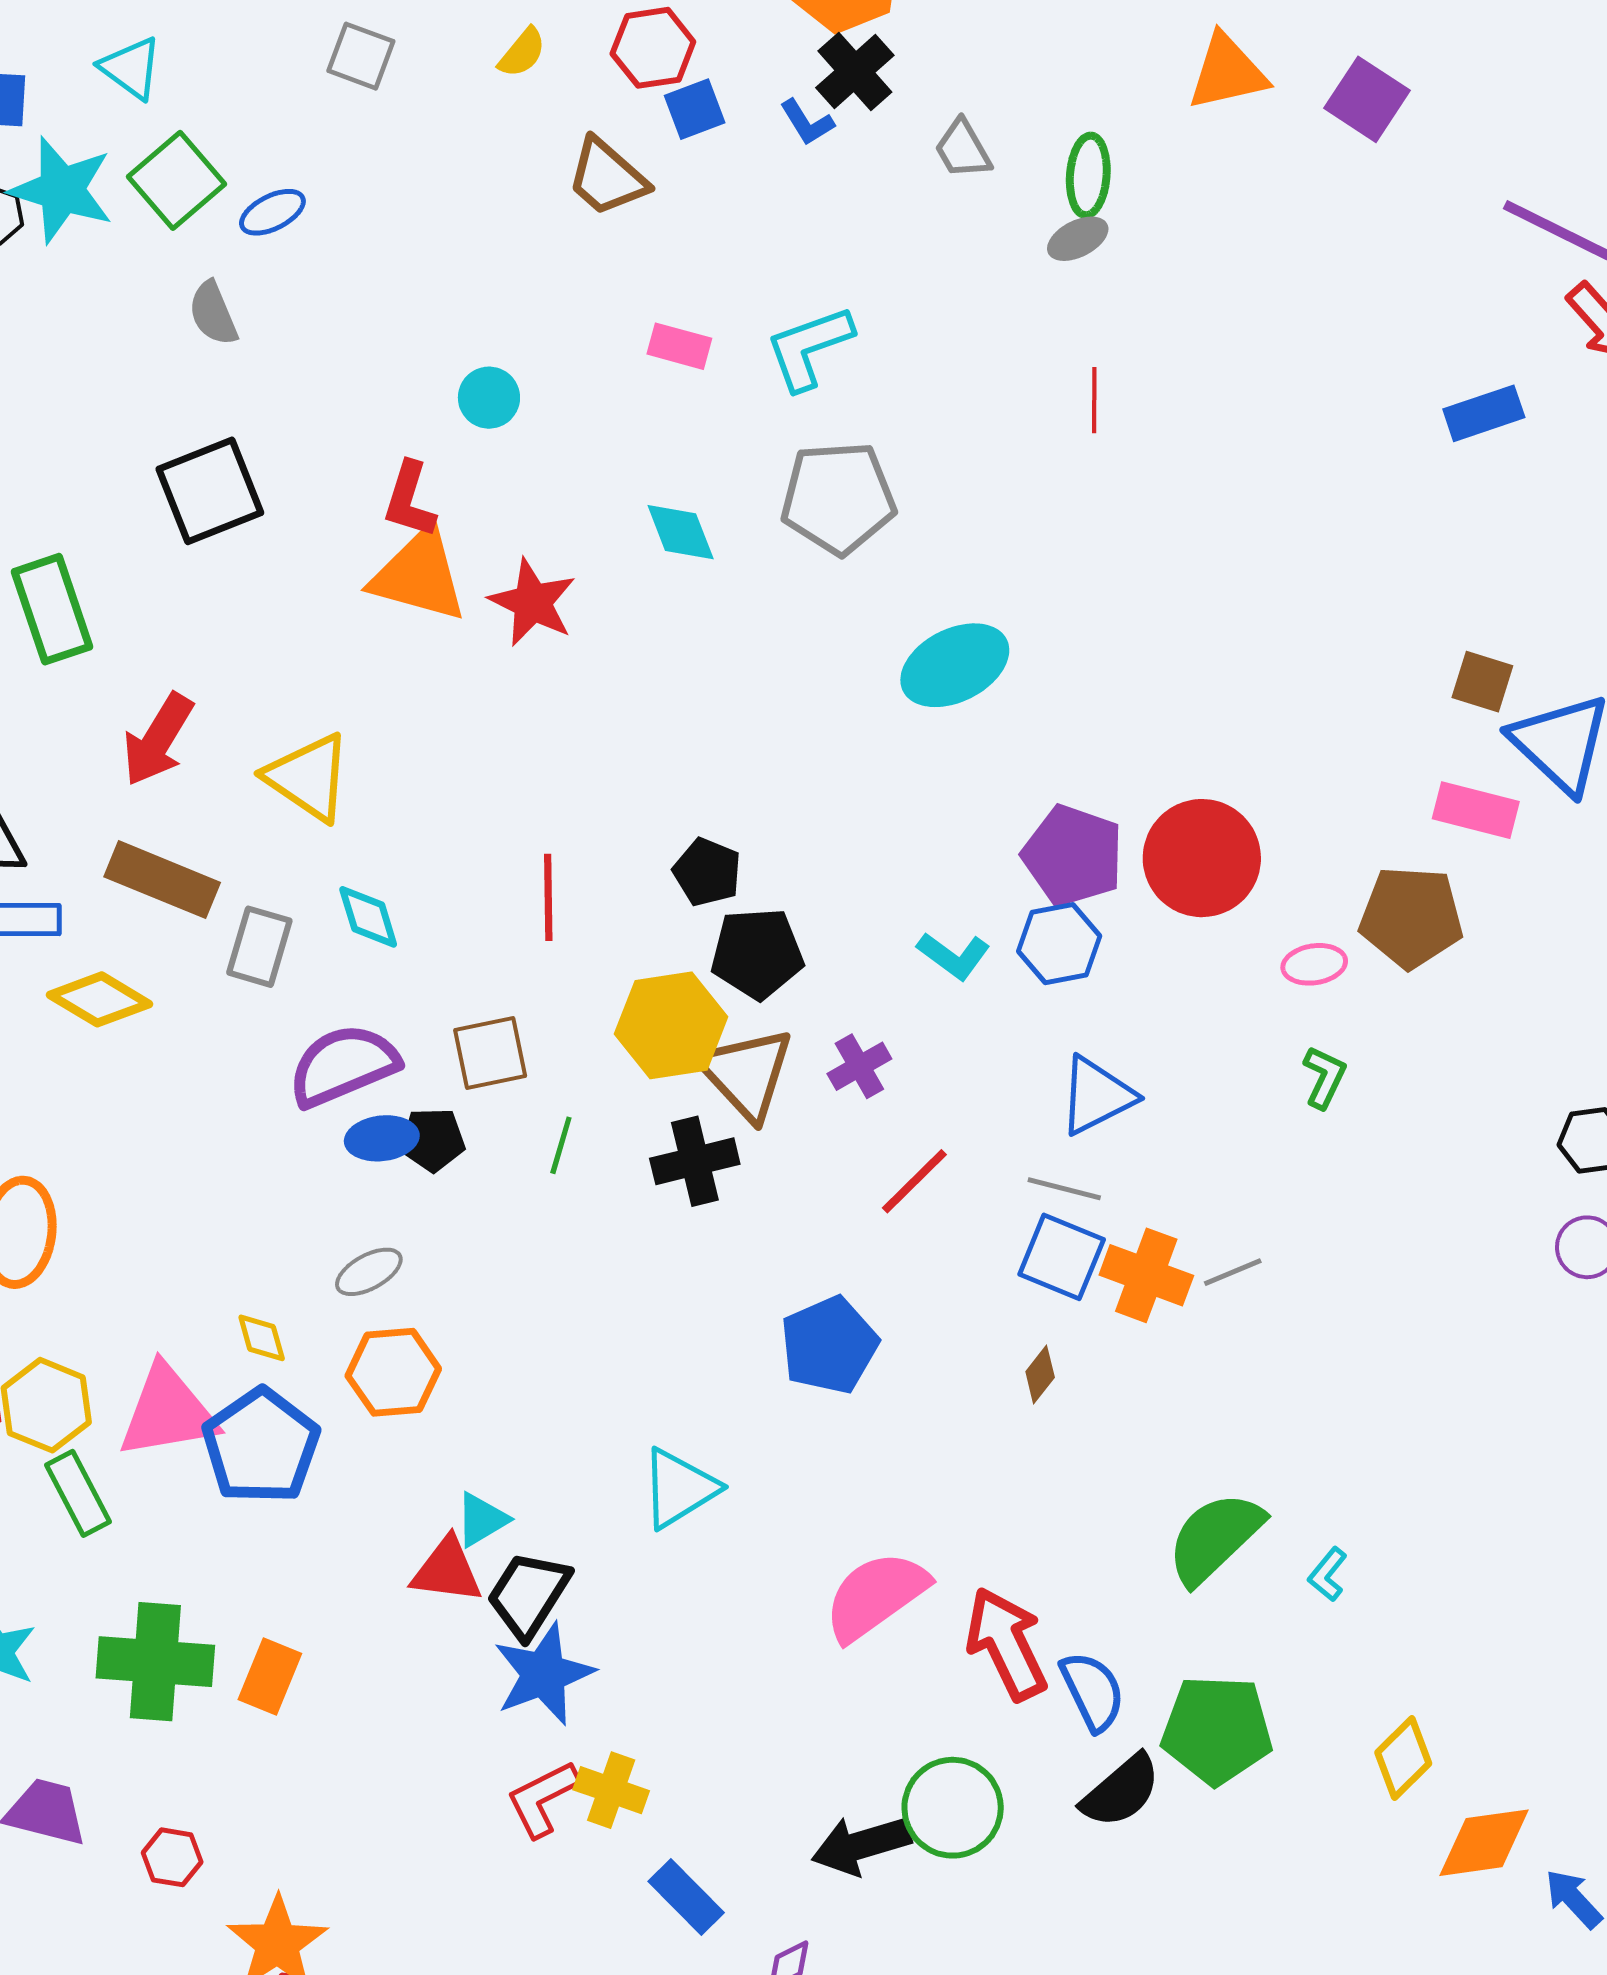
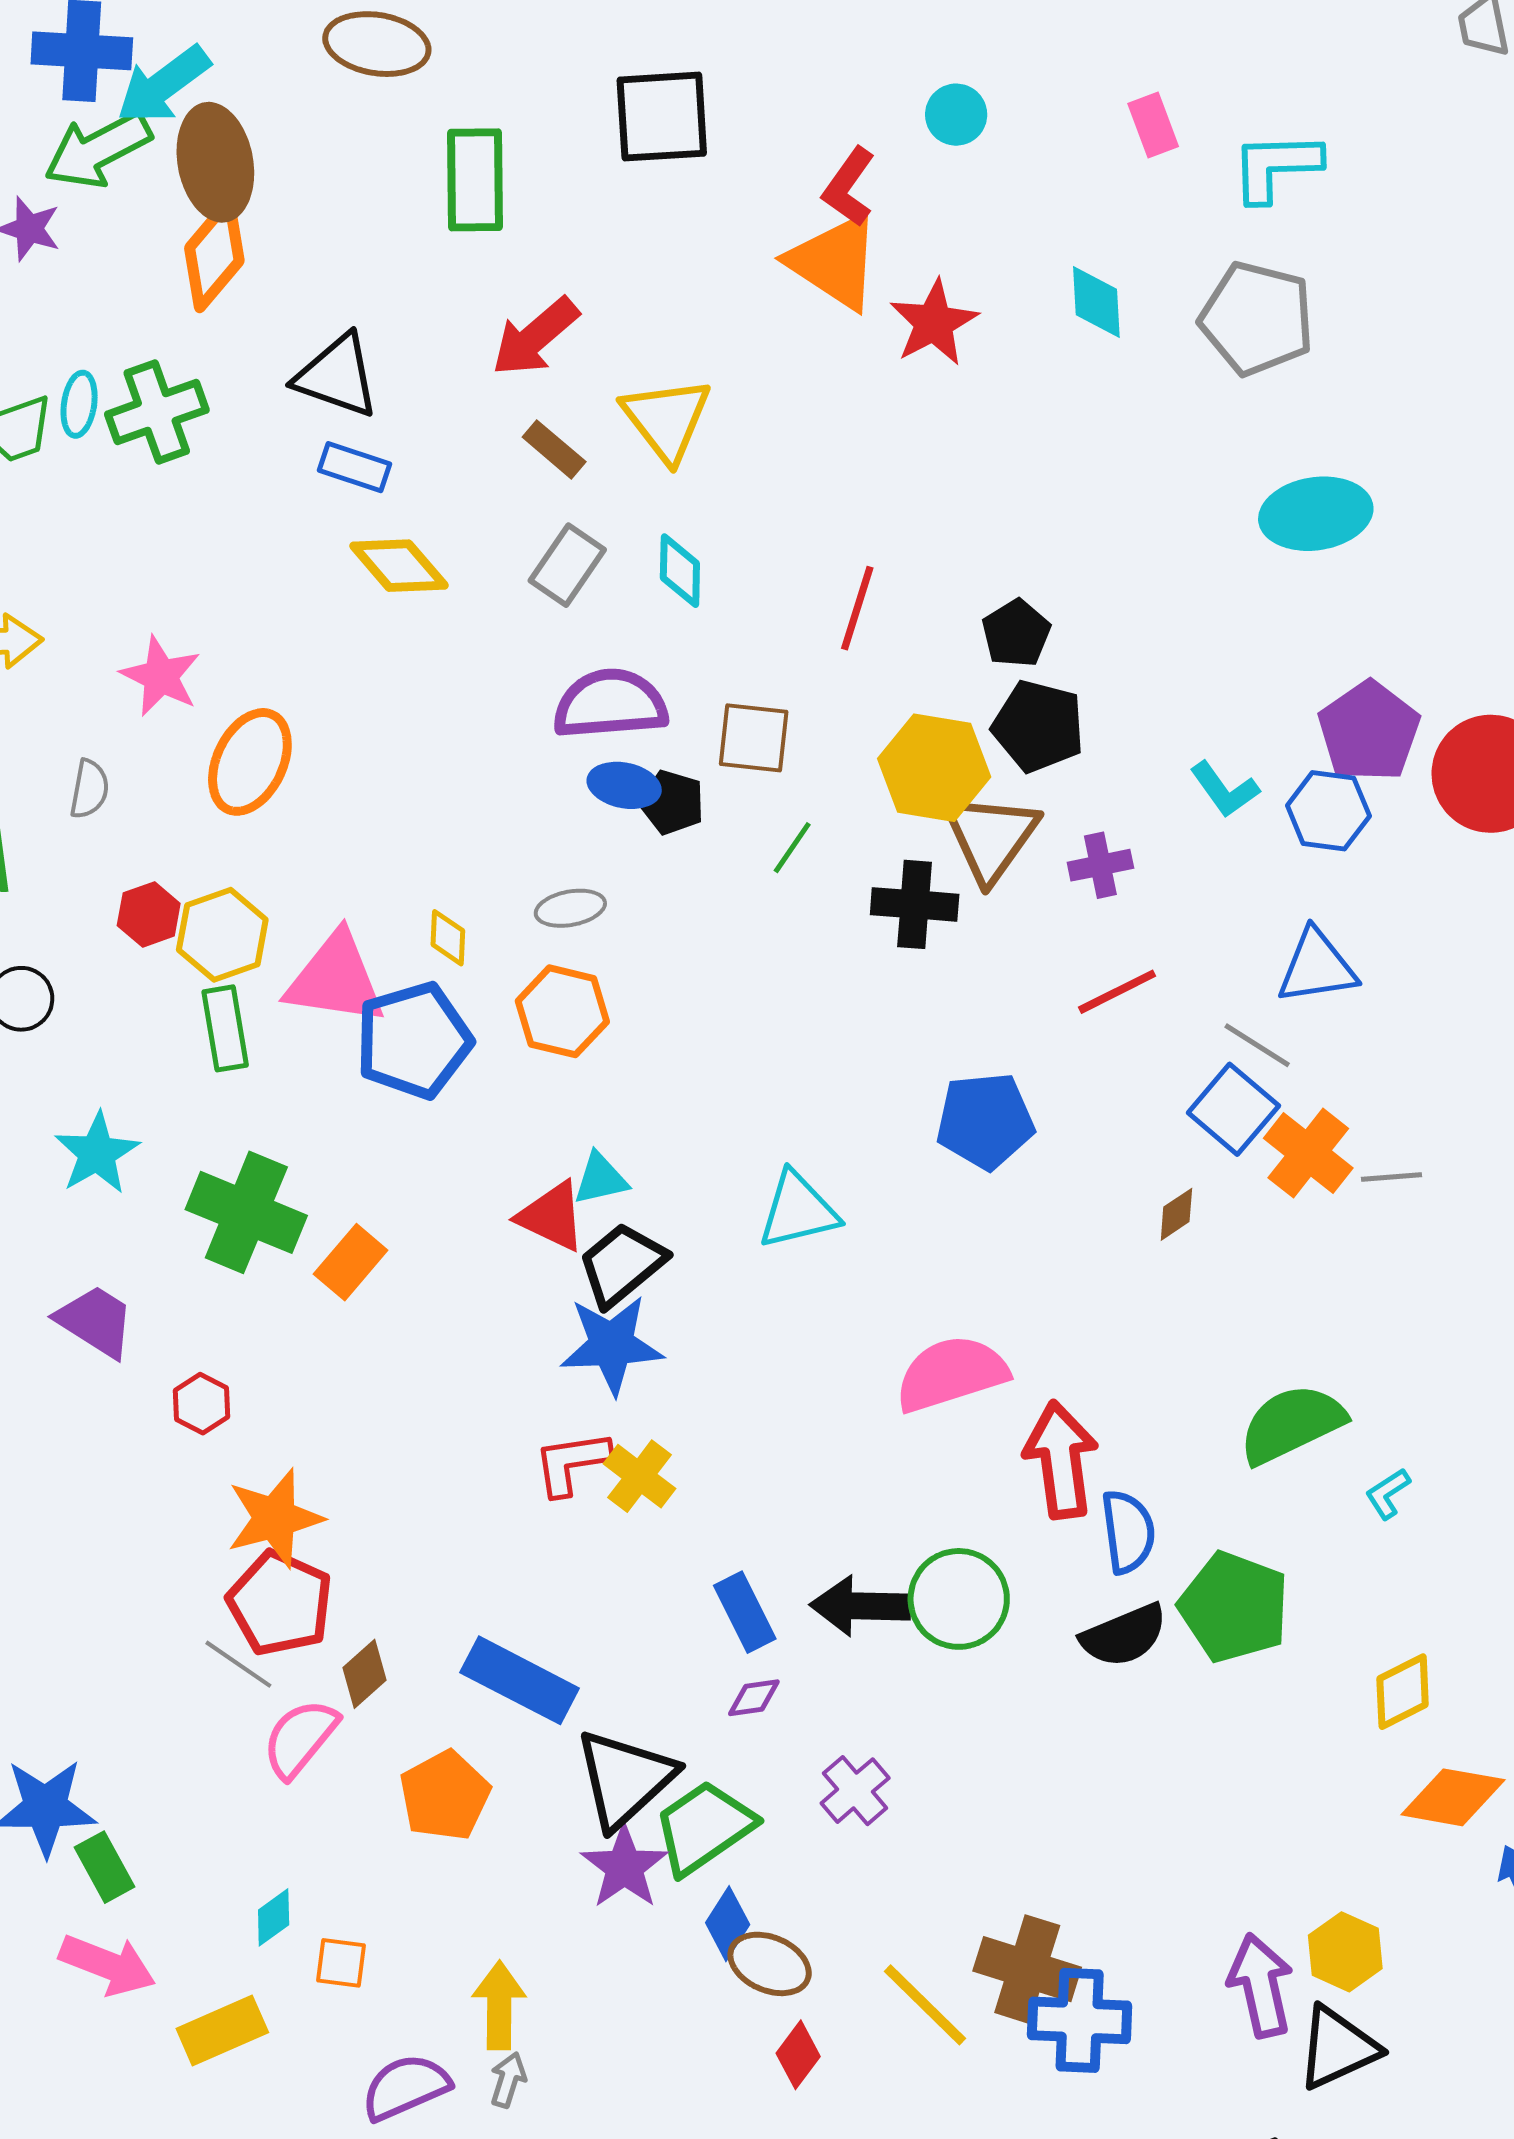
pink rectangle: (679, 346) -> (1153, 125), turned 36
brown rectangle: (162, 880) -> (554, 449), moved, size x0.6
blue rectangle: (686, 1897) -> (745, 1612), moved

